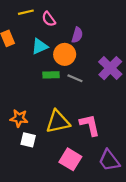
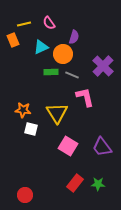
yellow line: (26, 12) -> (24, 24), moved
yellow triangle: (58, 122) -> (57, 113), turned -50
pink L-shape: (90, 125) -> (85, 97), moved

